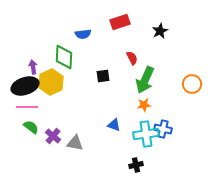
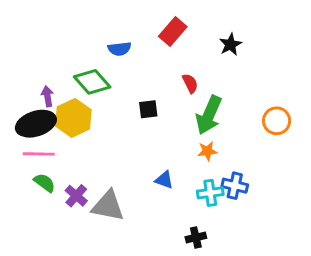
red rectangle: (120, 22) -> (173, 31), turned -30
green diamond: (64, 57) -> (92, 82), turned -45
cyan cross: (146, 134) -> (210, 193), size x0.7
gray triangle: (75, 143) -> (108, 206), size x1.4

